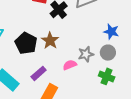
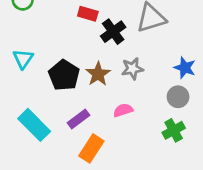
gray star: (86, 54) -> (132, 69), moved
green cross: (107, 76) -> (174, 130), turned 35

